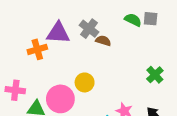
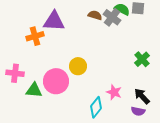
gray cross: (89, 29) -> (112, 17), moved
brown semicircle: (103, 41) -> (95, 15), moved

